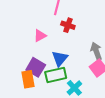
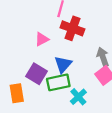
red cross: (68, 25) -> (72, 28), size x1.5
orange rectangle: (28, 79) -> (17, 93), moved

